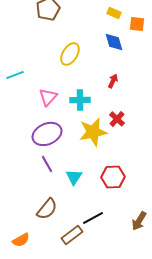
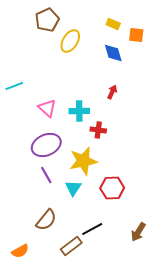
yellow ellipse: (70, 54) -> (70, 41), moved
pink triangle: (48, 97) -> (47, 108), turned -30
red cross: (117, 119) -> (98, 130), moved, turned -35
yellow star: (93, 132) -> (83, 161), moved

